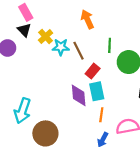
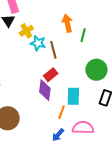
green line: (110, 45) -> (83, 35), moved
red rectangle: (93, 71) -> (51, 75), moved
cyan rectangle: (97, 91) -> (73, 96), moved

